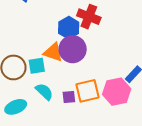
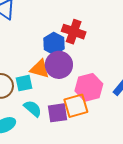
pink hexagon: (117, 92) -> (89, 87), moved
purple square: (69, 97) -> (57, 113), size x1.5

